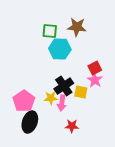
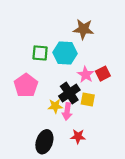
green square: (50, 31) -> (40, 53), moved
pink star: (95, 80) -> (86, 75), moved
pink pentagon: (24, 101) -> (26, 85), moved
black ellipse: (30, 122) -> (44, 142), moved

